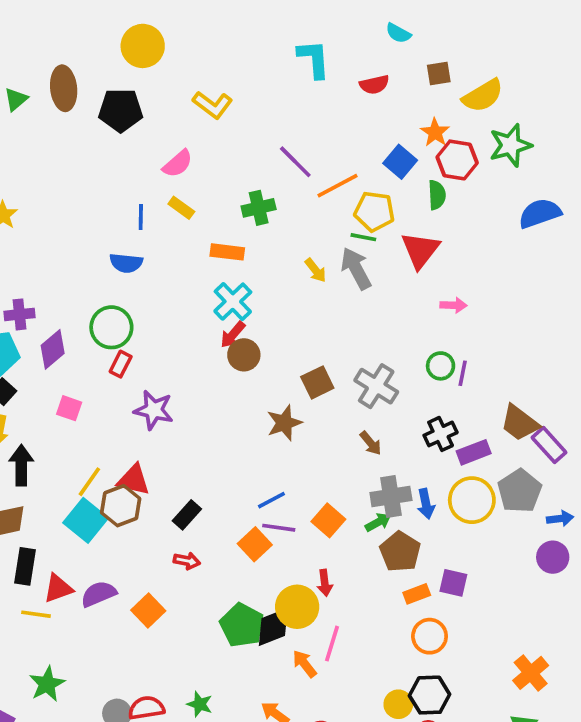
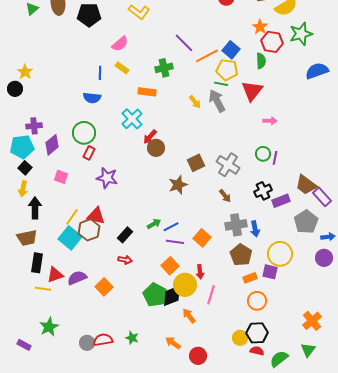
blue square: (400, 162) -> (231, 50), moved
cyan cross: (233, 302) -> (132, 119), moved
yellow circle: (472, 500) -> (280, 254), moved
green arrow: (378, 522) -> (154, 224), moved
orange square: (255, 544) -> (170, 266), moved
pink line: (332, 644) -> (211, 295), moved

